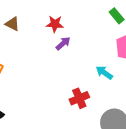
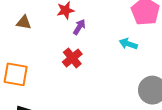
red cross: (79, 98) -> (72, 58), moved

